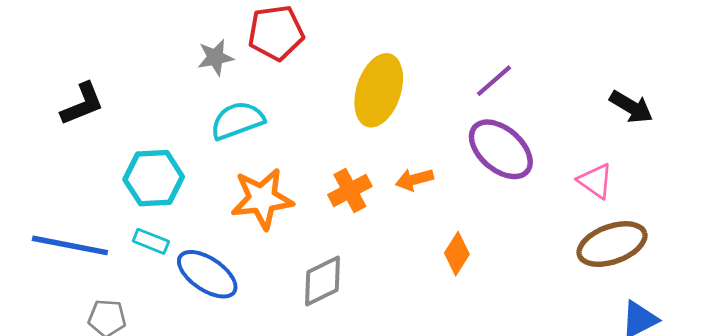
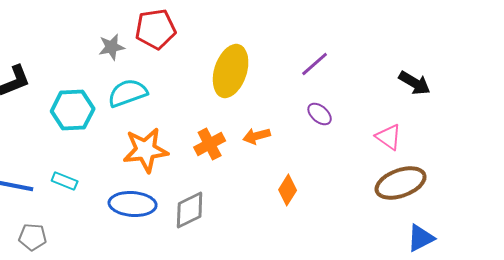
purple ellipse: (501, 149) -> (320, 114), size x0.5
cyan hexagon: (154, 178) -> (73, 110), moved
blue ellipse: (207, 274) -> (133, 204), moved, turned -30

